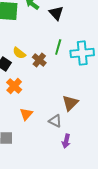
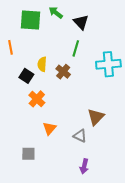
green line: (58, 47) -> (76, 48), moved
yellow semicircle: (19, 53) -> (42, 64), turned 56
purple arrow: (66, 141) -> (84, 166), moved

